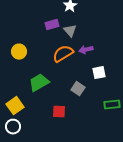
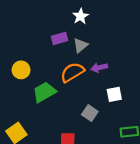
gray triangle: (70, 31) -> (80, 45), turned 32
green trapezoid: (39, 83) -> (44, 92), moved

